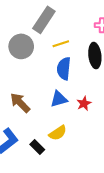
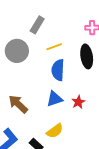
gray rectangle: (44, 20) -> (37, 25), size x0.7

